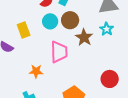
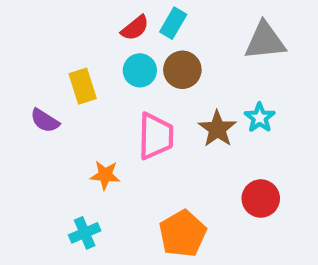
cyan star: (107, 29) -> (260, 118), moved
brown star: (84, 37) -> (217, 129), moved

